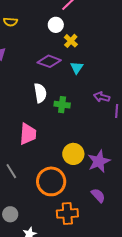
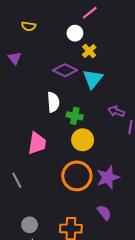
cyan triangle: (77, 68) -> (93, 79), size x1.5
yellow circle: (73, 154) -> (83, 140), moved
orange circle: (51, 181) -> (77, 176), moved
gray circle: (10, 214) -> (30, 225), moved

